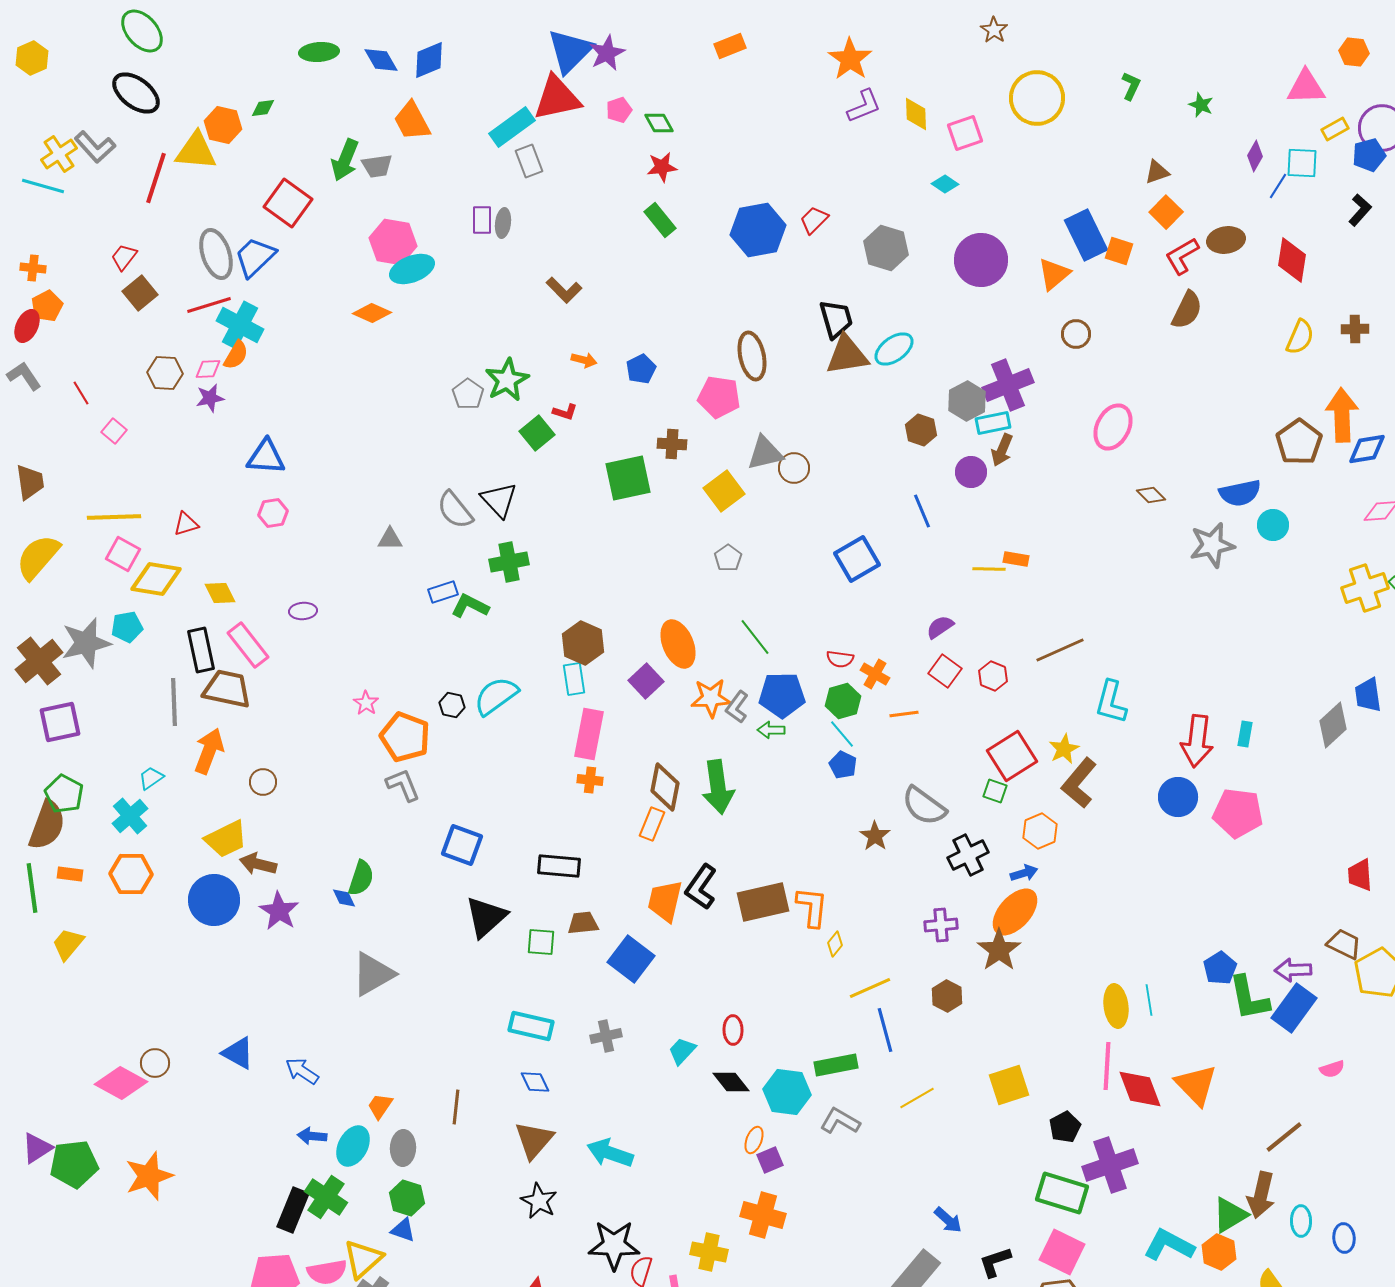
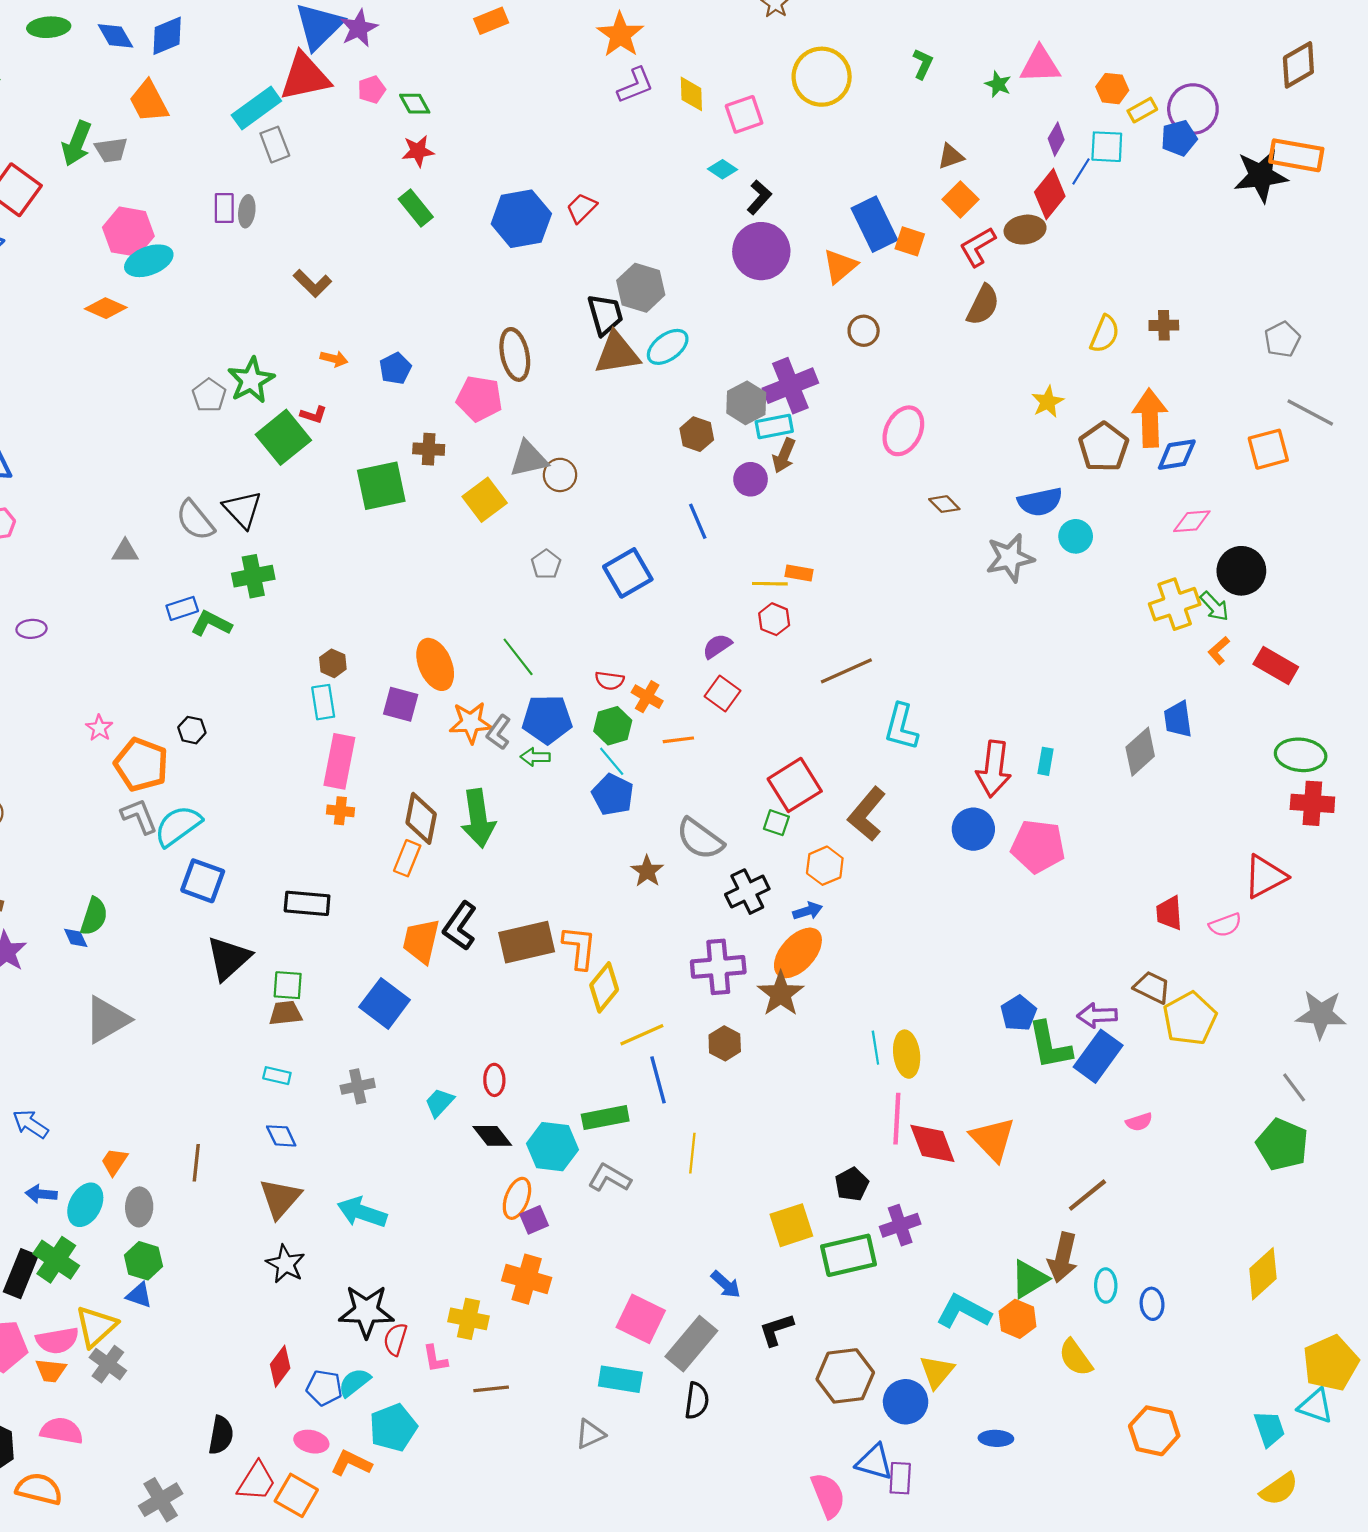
orange hexagon: (1354, 52) -> (1112, 89), moved
pink triangle: (1306, 87) -> (1040, 65), moved
black L-shape: (1360, 210) -> (759, 197), moved
gray hexagon: (886, 248) -> (641, 288), moved
red diamond: (1292, 260) -> (1050, 194), moved, turned 30
green square: (537, 433) -> (283, 437), size x1.4
gray pentagon: (728, 558) -> (546, 564), moved
brown hexagon: (583, 643) -> (333, 663), size x0.6
red hexagon: (993, 676) -> (774, 619), moved
purple square: (646, 681) -> (401, 704), turned -32
cyan semicircle: (496, 696) -> (178, 826), moved
yellow star: (1064, 749) -> (1048, 402), moved
blue pentagon: (843, 765) -> (613, 795), size x1.4
brown trapezoid: (583, 923) -> (286, 1013), moved
purple cross: (941, 925) -> (718, 967), size x1.5
yellow diamond: (835, 944) -> (604, 987), size x1.8
cyan line: (1149, 1000) -> (875, 1048), moved
cyan rectangle: (531, 1026) -> (277, 1076), size x0.6
yellow square: (1009, 1085) -> (791, 1225), moved
yellow line: (917, 1098) -> (692, 1153), turned -54
orange ellipse: (754, 1140) -> (517, 1198), size x1.4
purple cross: (1110, 1165) -> (900, 1225), size x0.7
green rectangle: (1062, 1193) -> (848, 1255), turned -30
pink square: (1062, 1252) -> (641, 1319), moved

